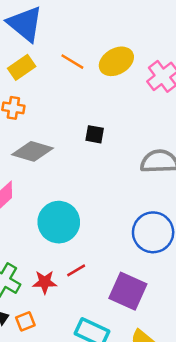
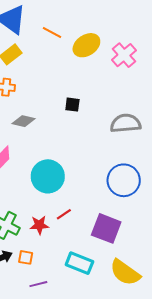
orange line: (72, 62) -> (52, 32), moved
gray diamond: (33, 151) -> (24, 121), size x0.7
orange square: (25, 321) -> (26, 257), turned 35

